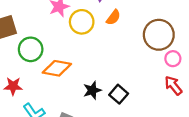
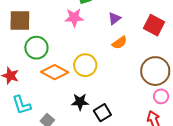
yellow circle: (82, 22) -> (85, 65), moved

